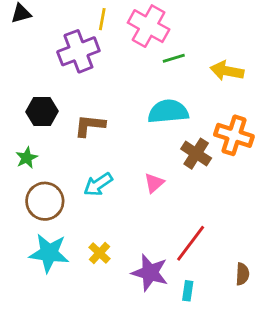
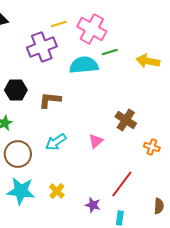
yellow line: (102, 19) -> (59, 24), turned 63
cyan semicircle: (168, 112) -> (84, 65), moved
orange cross: (234, 135) -> (152, 147), moved, size x0.6
purple star: (150, 273) -> (93, 205), size x0.6

